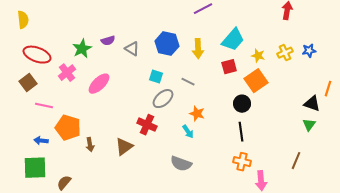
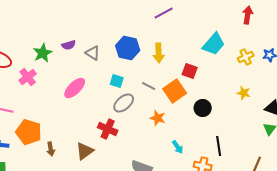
cyan trapezoid: (233, 40) -> (214, 44), moved
yellow star: (258, 56) -> (244, 93), moved
red square: (229, 67) -> (190, 71), turned 35
orange square: (256, 81) -> (175, 91), moved
pink ellipse: (99, 84) -> (75, 88), moved
cyan arrow: (188, 132) -> (178, 147), moved
black line: (241, 132) -> (219, 146), moved

